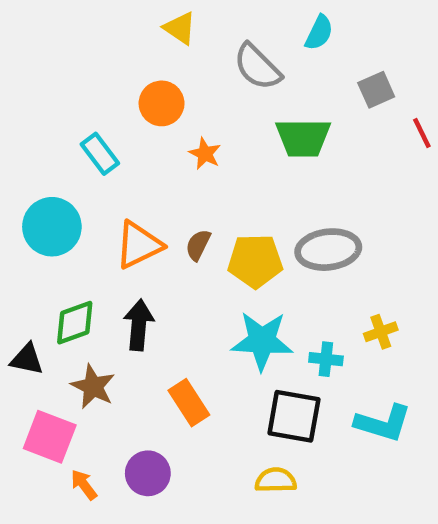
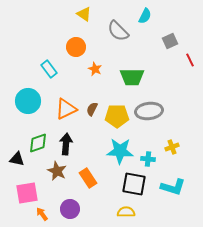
green trapezoid: (303, 138) -> (132, 77), moved
brown star: (93, 387) -> (57, 171), moved
pink square: (50, 437) -> (27, 193), turned -30

